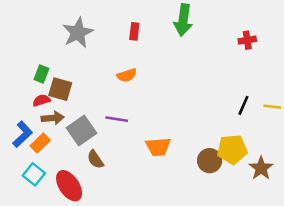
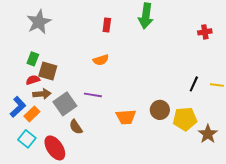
gray star: (78, 33) -> (39, 22), moved
red cross: (247, 40) -> (205, 32), moved
brown circle: (210, 161) -> (160, 110), moved

